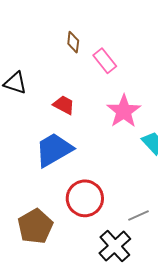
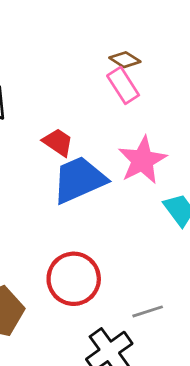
brown diamond: (73, 42) -> (125, 60), moved, turned -70
blue trapezoid: (54, 150) -> (79, 180), moved

